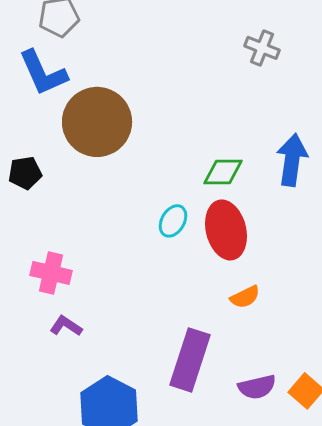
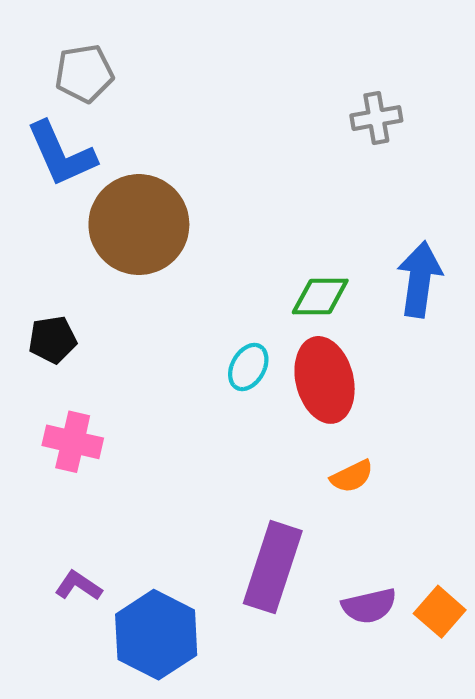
gray cross: (262, 48) -> (376, 118), turned -32
black pentagon: (25, 173) -> (53, 340), moved
purple L-shape: (66, 326) -> (78, 586), moved

